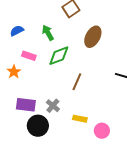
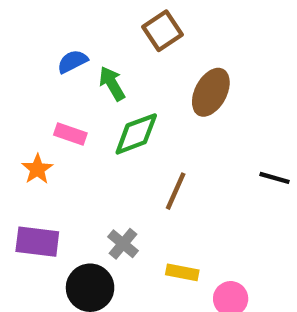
blue semicircle: (17, 31) -> (72, 61), moved
purple rectangle: (26, 105) -> (37, 242), moved

